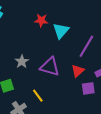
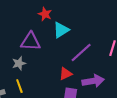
gray star: (22, 62) -> (19, 63), moved
purple triangle: (50, 67) -> (30, 42), moved, turned -30

